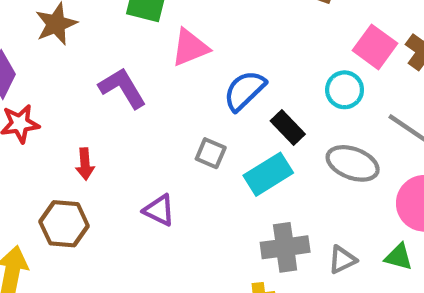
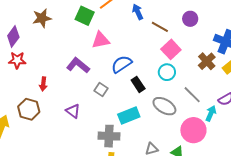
pink square: (375, 47) -> (171, 49), moved
purple L-shape: (122, 88) -> (78, 65), moved, turned -30
cyan rectangle: (268, 174) -> (129, 116), moved
gray cross: (285, 247) -> (109, 136), moved

